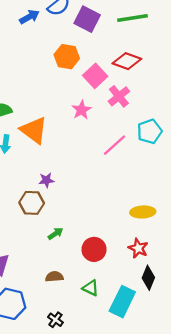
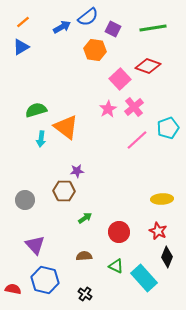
purple square: (87, 19) -> (113, 29), size x0.7
orange hexagon: (67, 57) -> (95, 50), moved
pink cross: (119, 96) -> (134, 107), moved
cyan rectangle: (122, 302) -> (144, 278), turned -68

